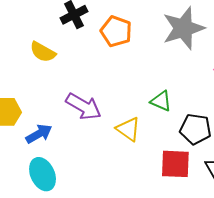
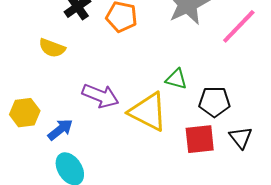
yellow triangle: (128, 129) -> (148, 112), size x1.6

